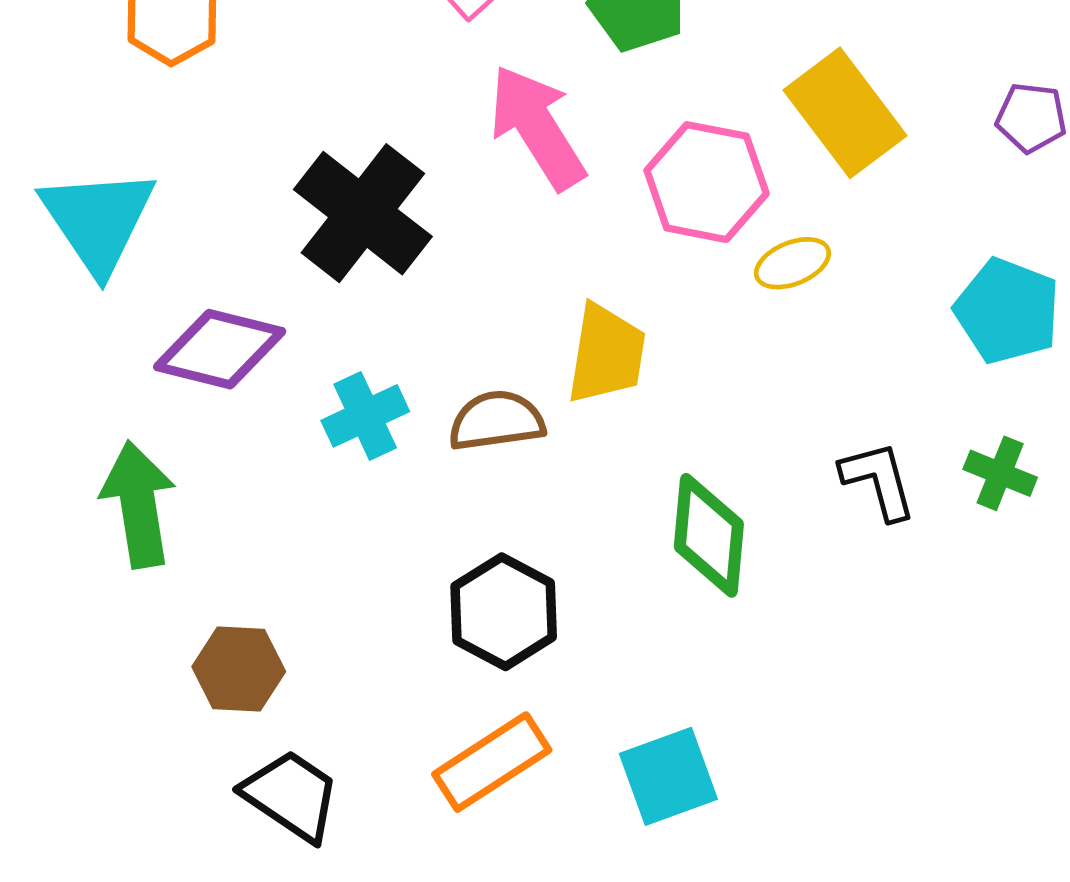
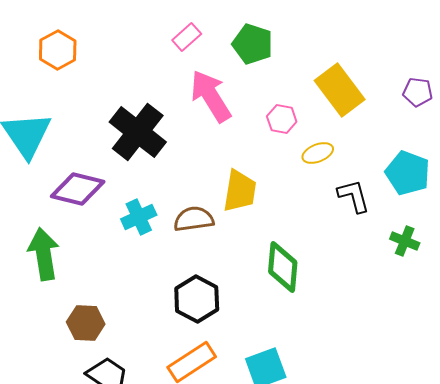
pink hexagon: (707, 182) -> (282, 119), size x0.6
black L-shape: (878, 480) -> (354, 196), moved

